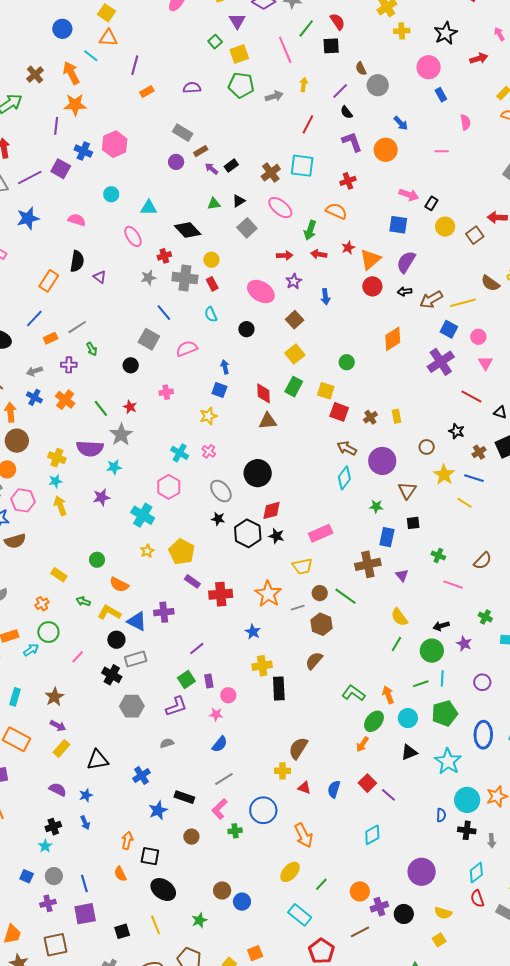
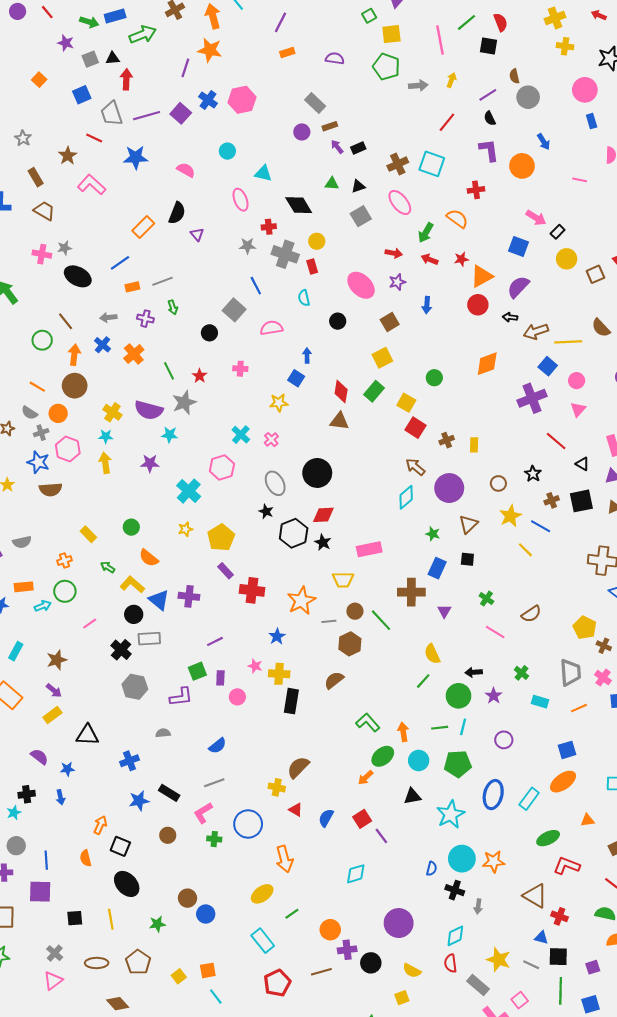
pink star: (216, 714) -> (255, 666), moved

